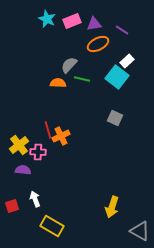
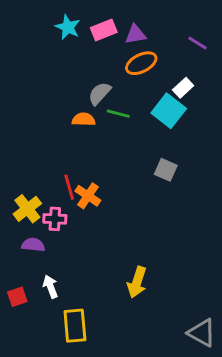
purple line: (122, 30) -> (197, 43), moved
orange cross: (61, 136) -> (88, 196), turned -30
yellow arrow: (112, 207) -> (137, 282), moved
yellow rectangle: (52, 226) -> (75, 326), turned 55

